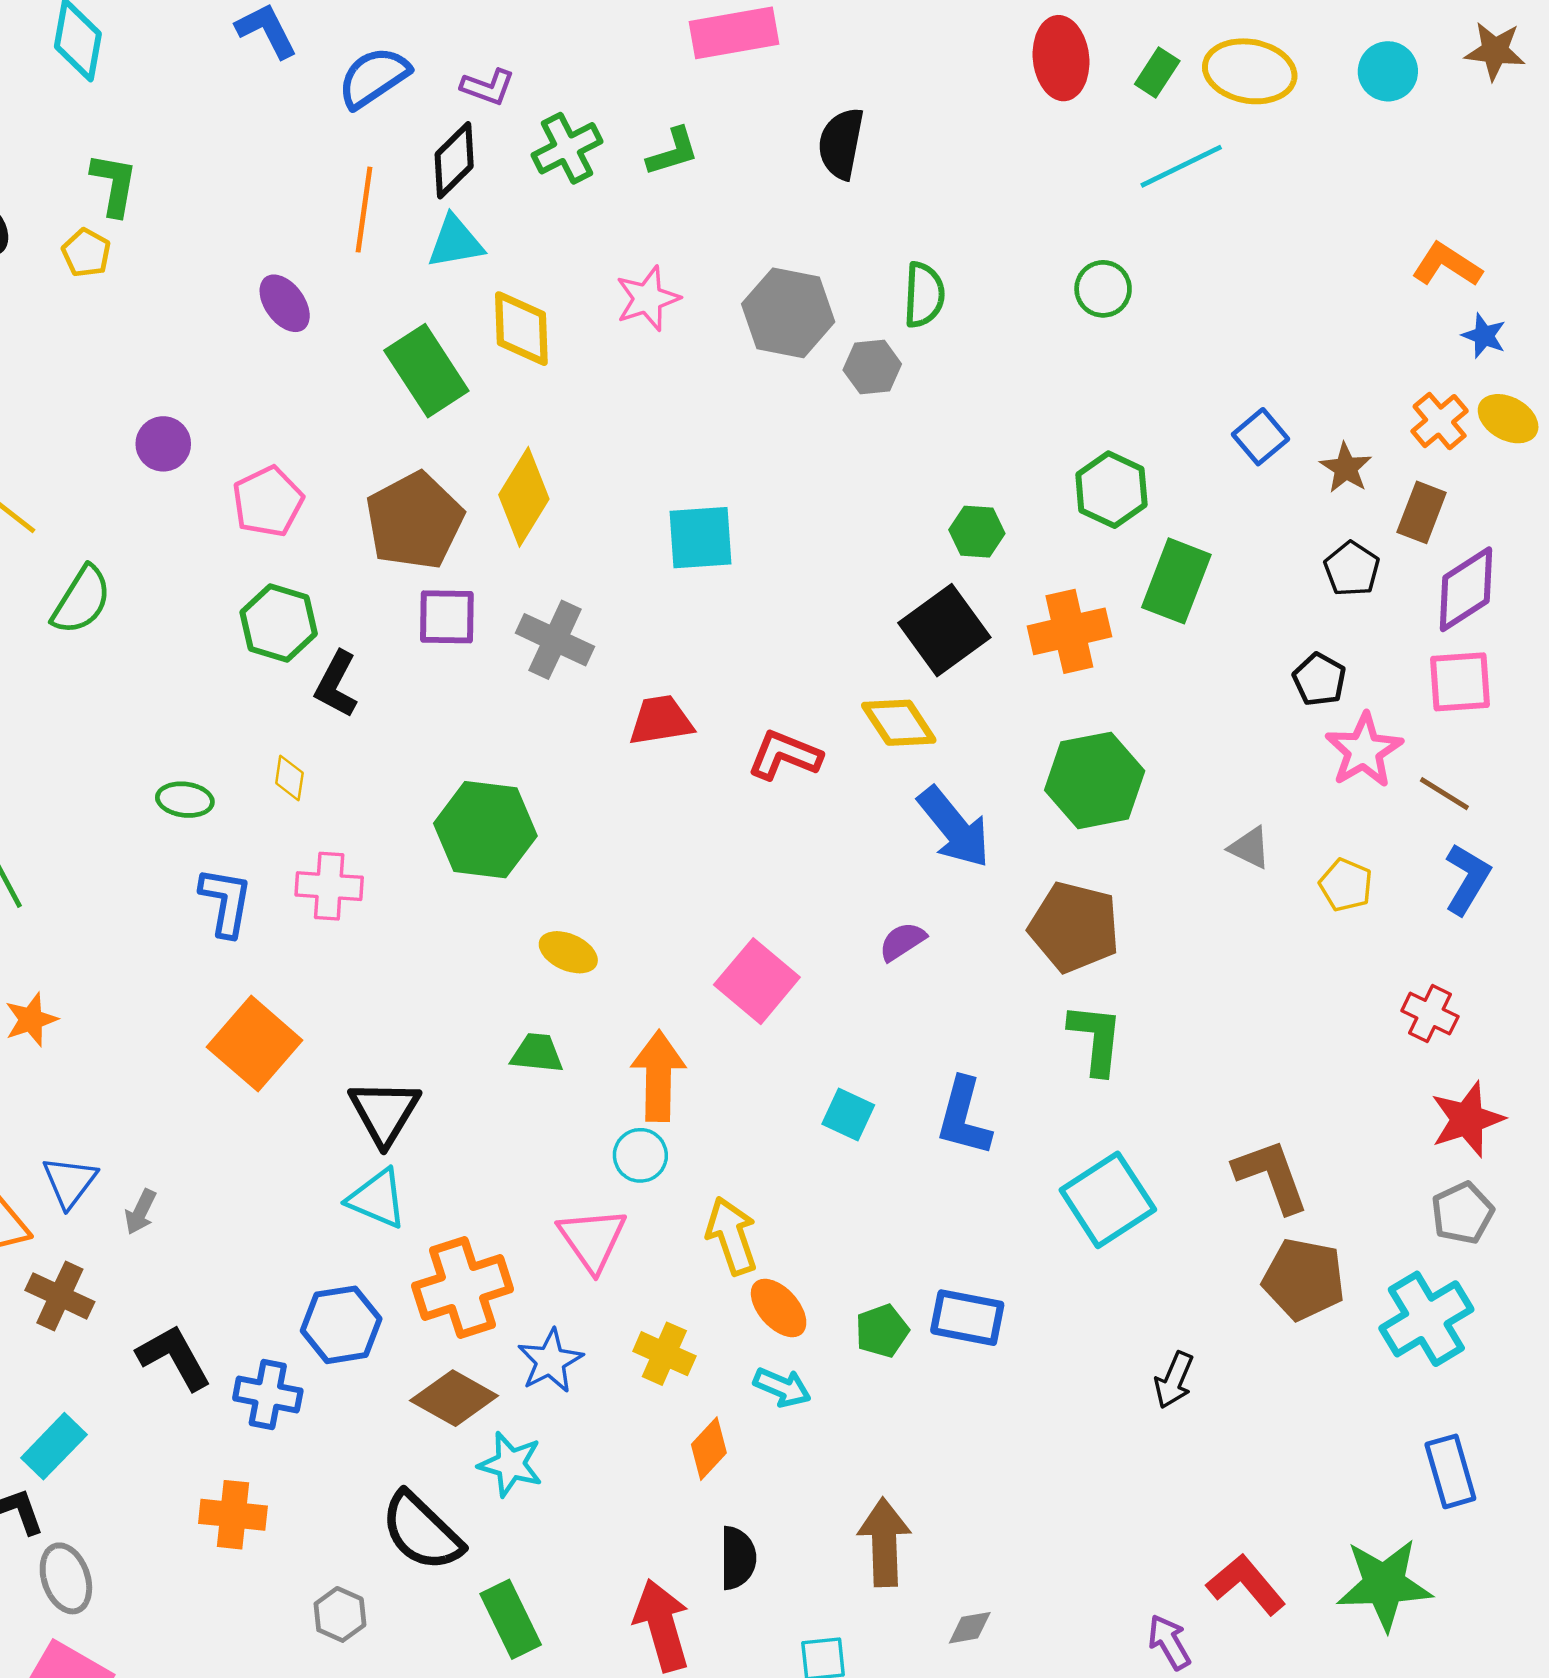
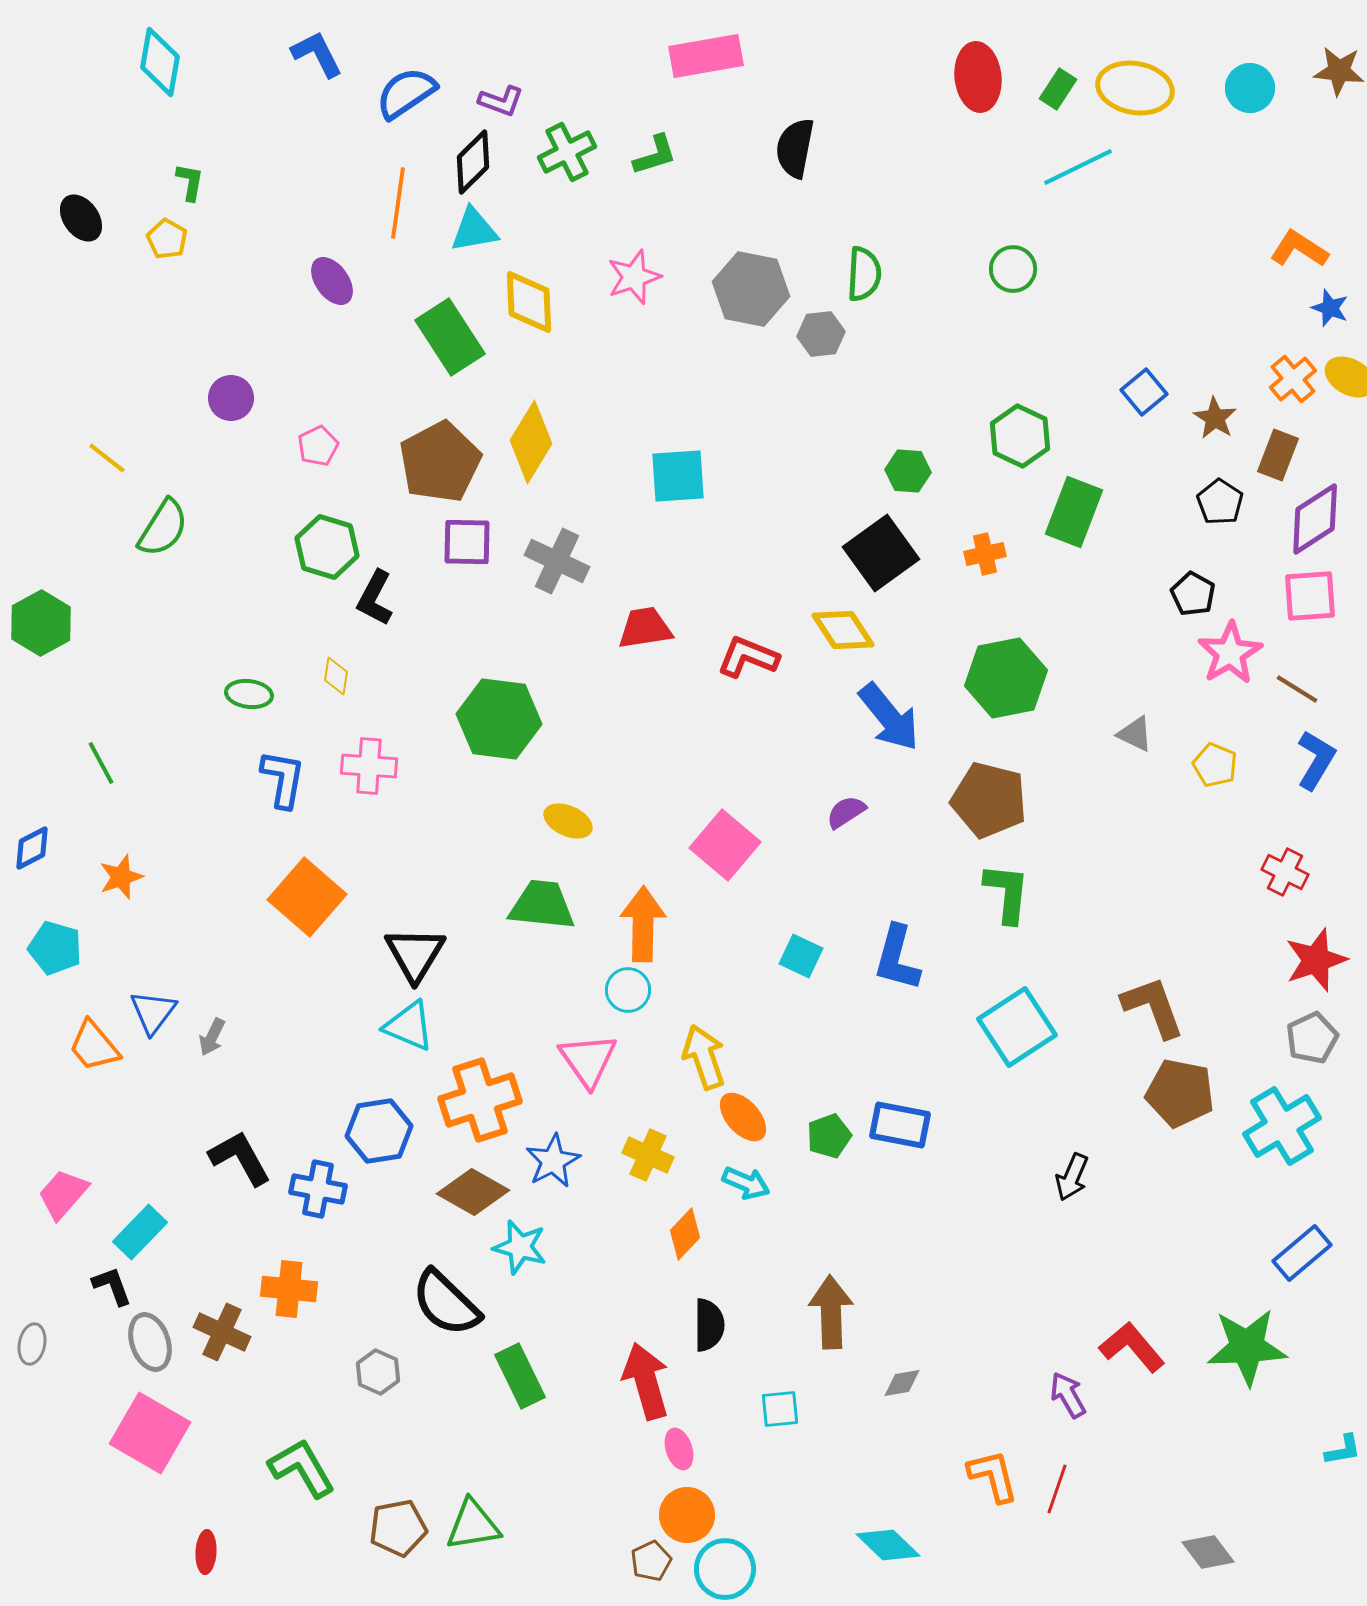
green L-shape: (114, 184) -> (190, 182), size x0.7
pink pentagon: (268, 502) -> (318, 446), size x0.7
orange cross: (1069, 631) -> (985, 554), size x0.6
green trapezoid: (537, 1053) -> (542, 905), size x1.5
brown cross: (60, 1296) -> (222, 1332), moved
blue rectangle: (1450, 1471) -> (1302, 1253), turned 66

